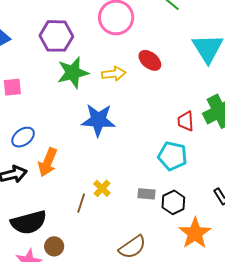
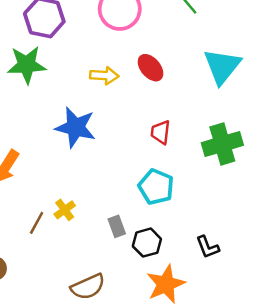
green star: (73, 73) -> (27, 65), moved
red trapezoid: (186, 121) -> (161, 132), moved
gray rectangle: (147, 194) -> (117, 226), turned 54

